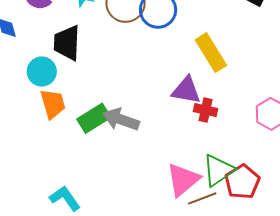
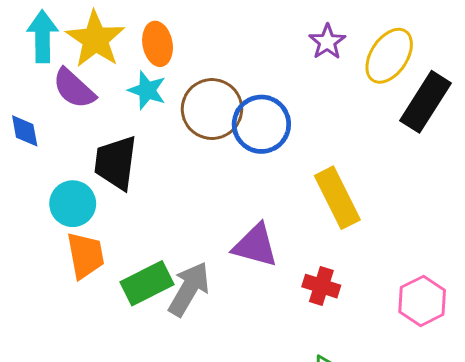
purple triangle: (186, 90) -> (255, 245), moved
gray arrow: (121, 119) -> (189, 289), turned 96

